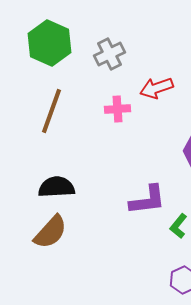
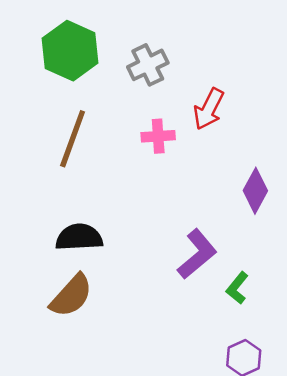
red arrow: (156, 88) -> (209, 109), turned -44
purple L-shape: (148, 200) -> (197, 254), turned -33

